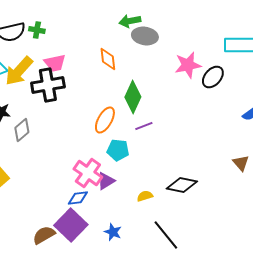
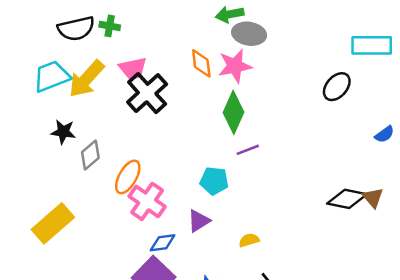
pink star: (188, 65) -> (235, 66), moved
black cross: (48, 85) -> (147, 93), moved, turned -32
orange ellipse: (105, 120) -> (128, 177), moved
pink cross: (88, 173) -> (147, 201), moved
black diamond: (182, 185) -> (347, 199), moved

